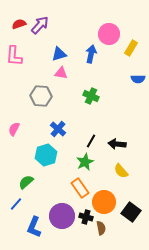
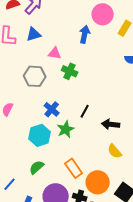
blue triangle: (59, 54) -> (34, 34), moved
green cross: (91, 96) -> (70, 71), moved
black line: (91, 141) -> (85, 111), moved
green star: (85, 162) -> (66, 129), moved
green semicircle: (26, 182) -> (37, 167), moved

